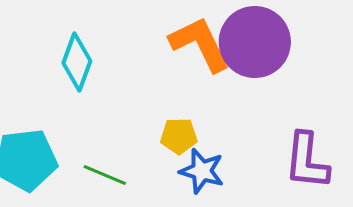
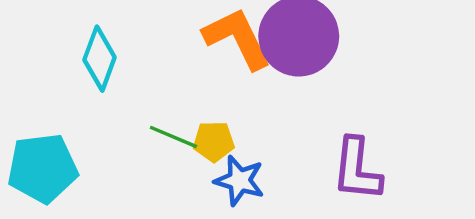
green line: (105, 175) -> (173, 137), moved

